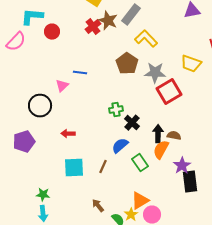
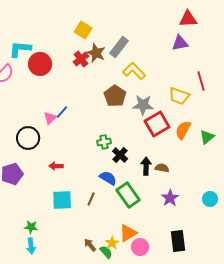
red circle: (52, 32) -> (40, 64), size x1.5
blue line: (80, 73) -> (62, 112), moved, turned -56
blue semicircle: (120, 146) -> (108, 178), turned 72
orange semicircle: (161, 150) -> (183, 130), moved
green rectangle: (140, 163) -> (128, 195), size x1.4
black rectangle: (190, 182) -> (178, 241), moved
brown arrow: (98, 206) -> (90, 245), moved
yellow star: (131, 215) -> (112, 243), moved

